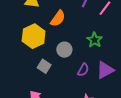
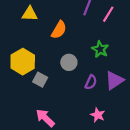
yellow hexagon: (34, 36) -> (23, 62), moved
gray square: (44, 66) -> (40, 80), moved

